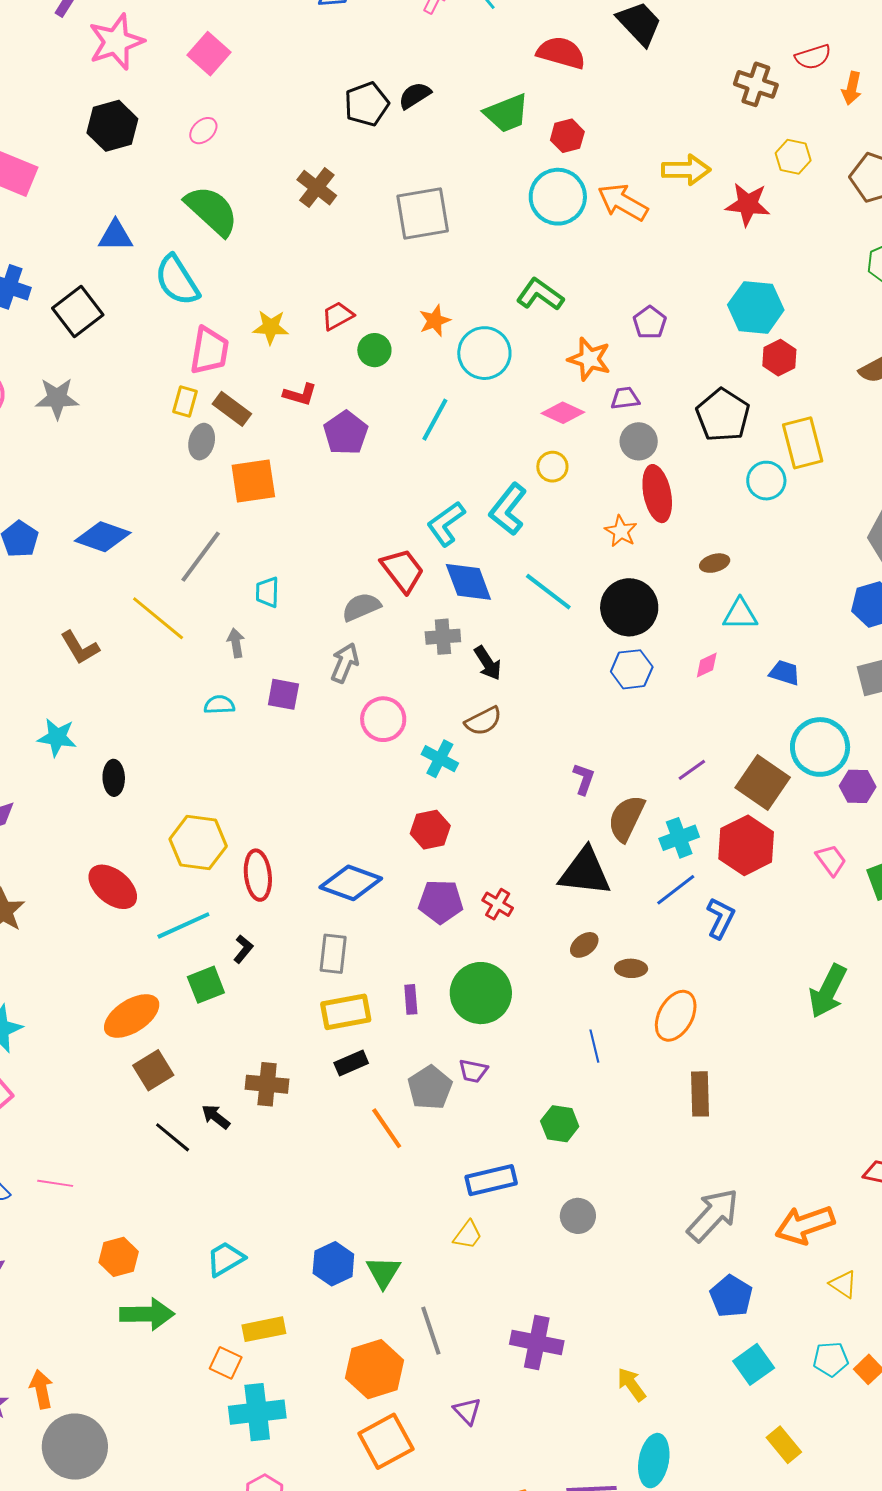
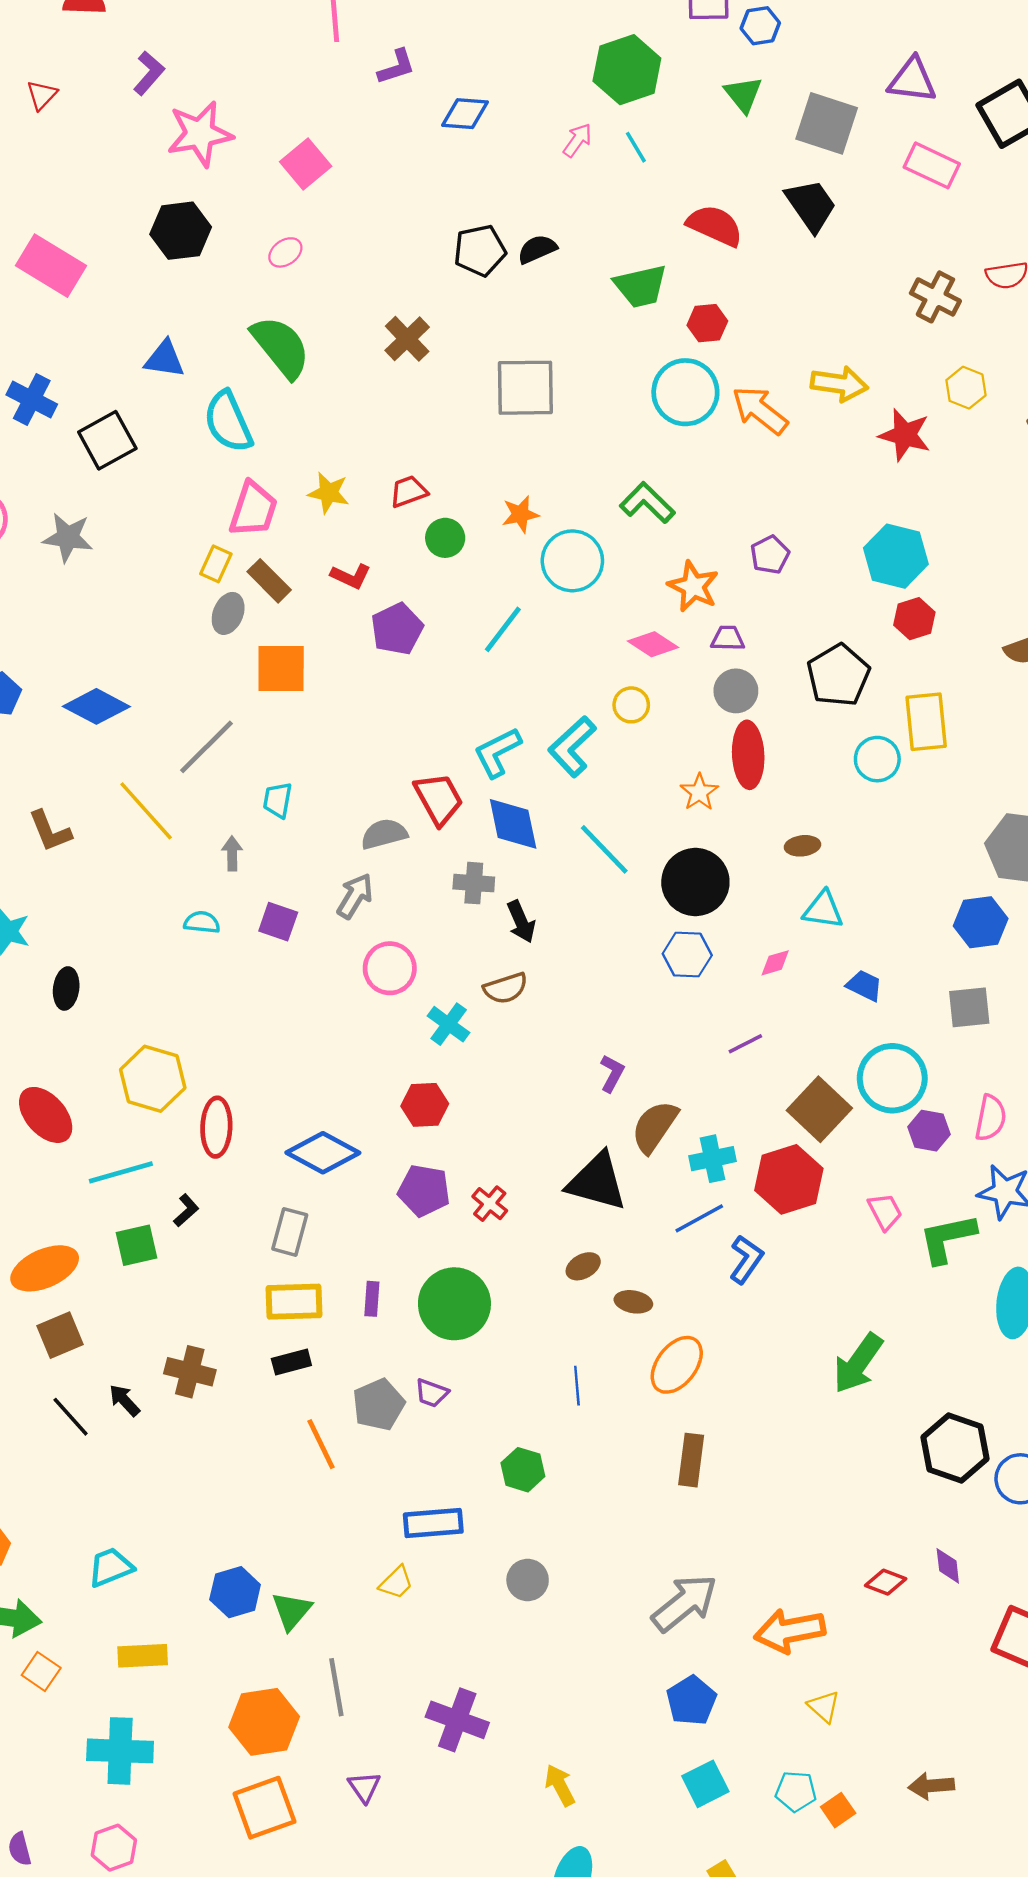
purple line: (692, 770) -> (745, 1044), moved
orange square: (226, 1363) -> (41, 1671), moved

